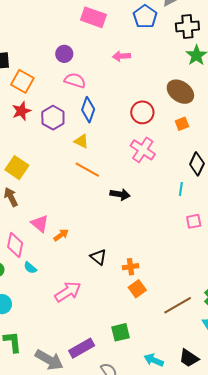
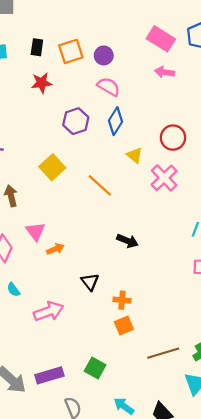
pink rectangle: (93, 17) -> (161, 39), moved
orange square: (22, 81) -> (71, 51), moved, turned 30
red star: (21, 111) -> (42, 83), moved
yellow triangle: (81, 141) -> (135, 155), moved
yellow square: (17, 168) -> (52, 167), moved
black arrow: (120, 194) -> (128, 241), moved
cyan semicircle: (30, 268) -> (13, 290), moved
green square: (120, 332) -> (95, 368), turned 30

